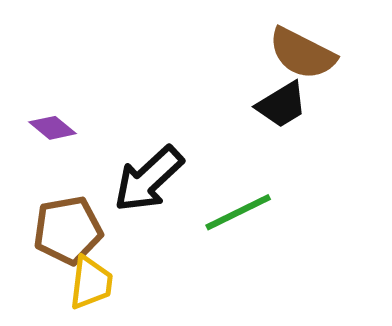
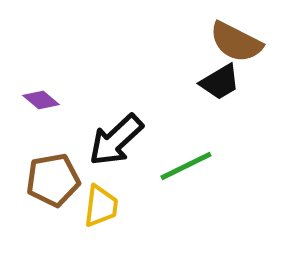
yellow trapezoid: (91, 283) -> (101, 206), moved

